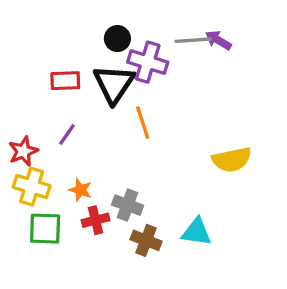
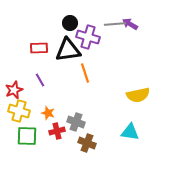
black triangle: (114, 84) -> (68, 50), turned 48
purple line: (67, 134) -> (40, 80), turned -64
cyan triangle: (196, 232) -> (130, 132), moved

